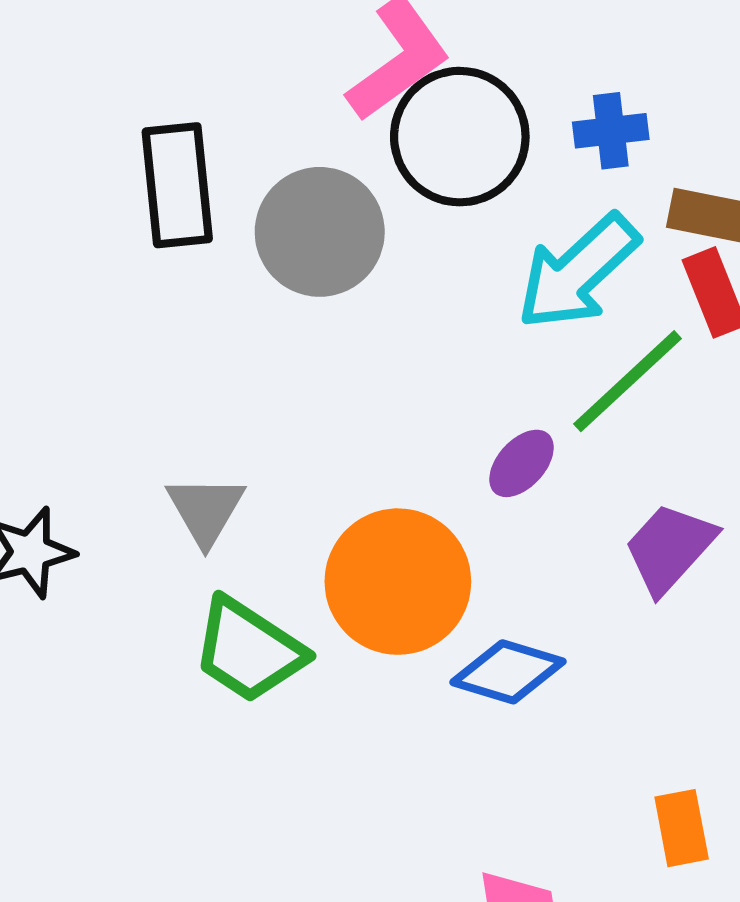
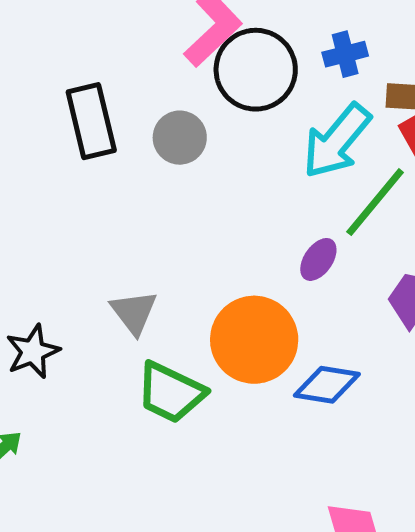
gray circle: (320, 232) -> (180, 138), size x0.7

